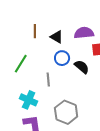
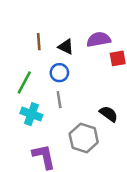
blue circle: (62, 58) -> (59, 73), moved
black semicircle: (82, 67) -> (109, 114), moved
cyan cross: (29, 100) -> (31, 114), moved

